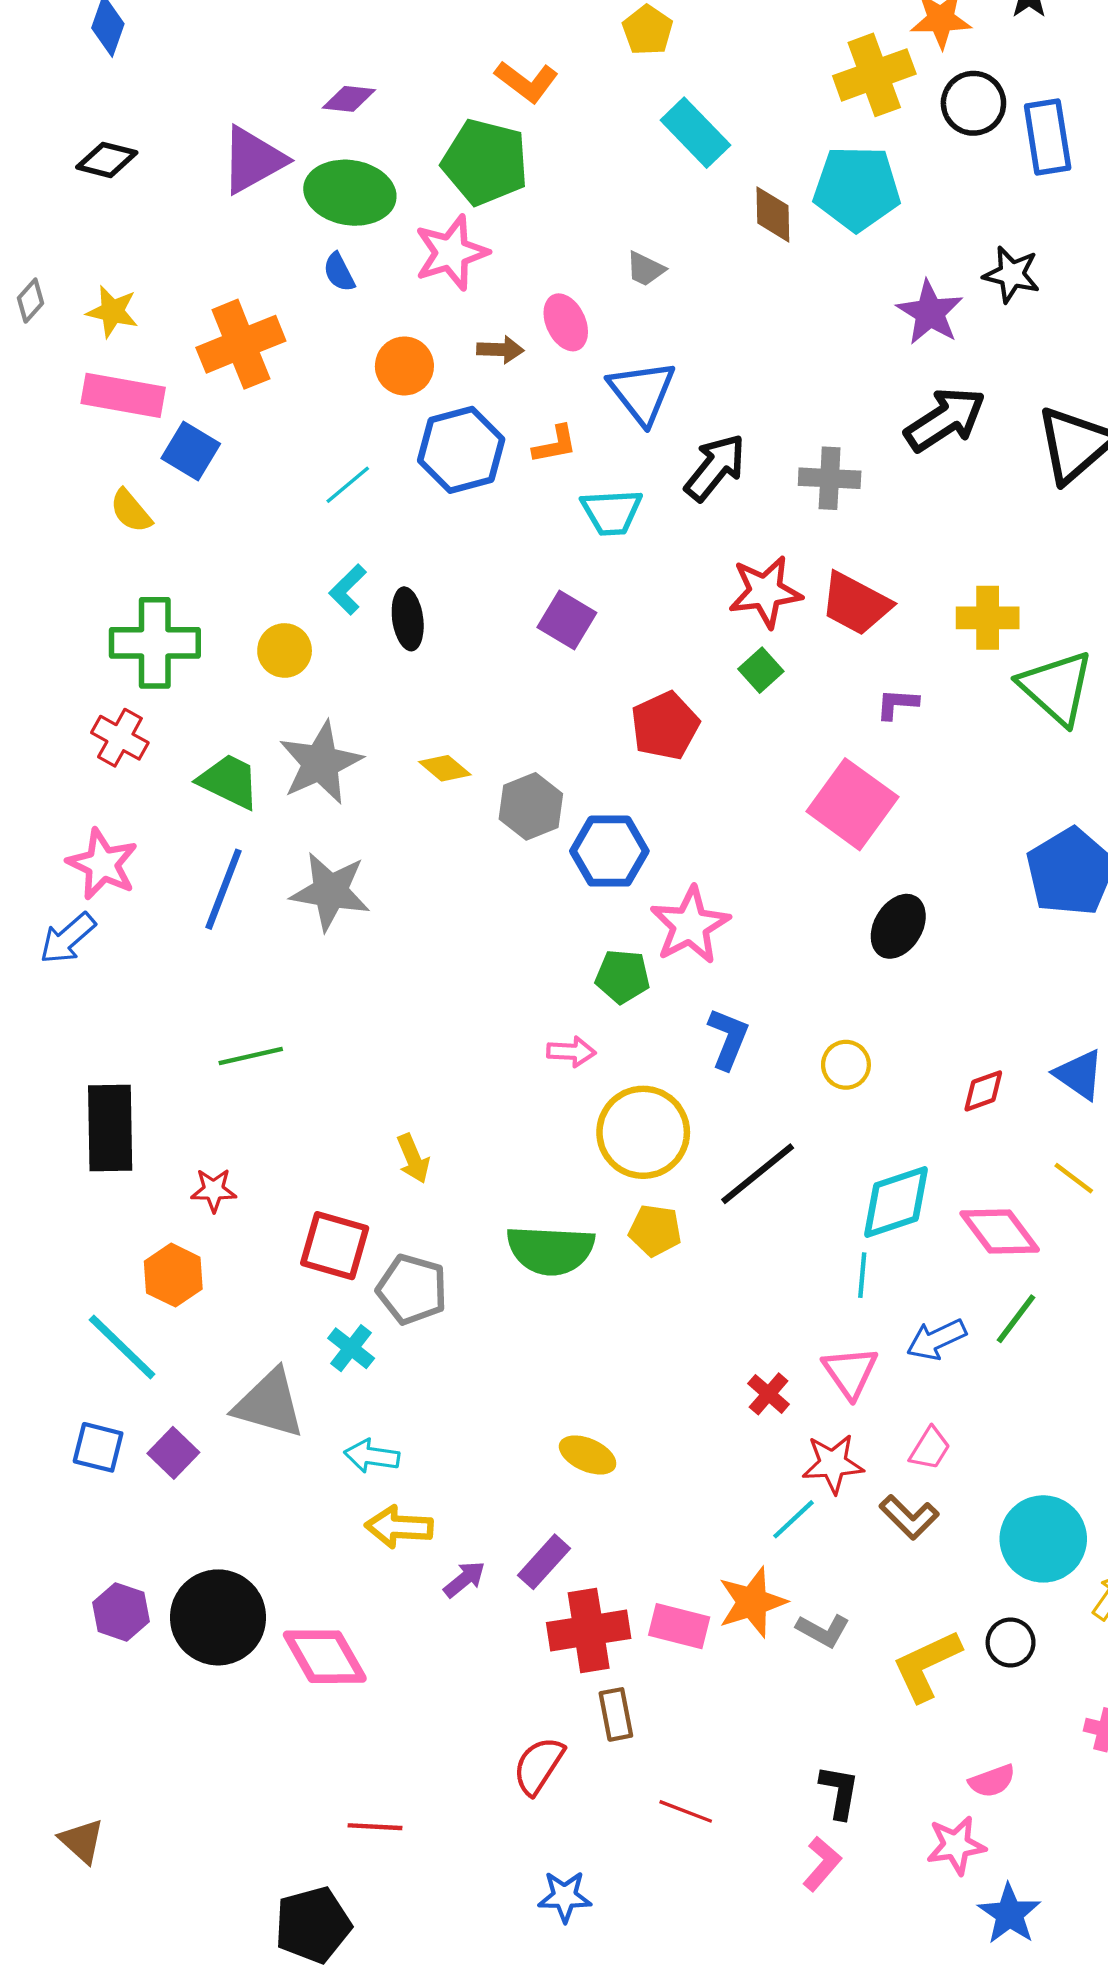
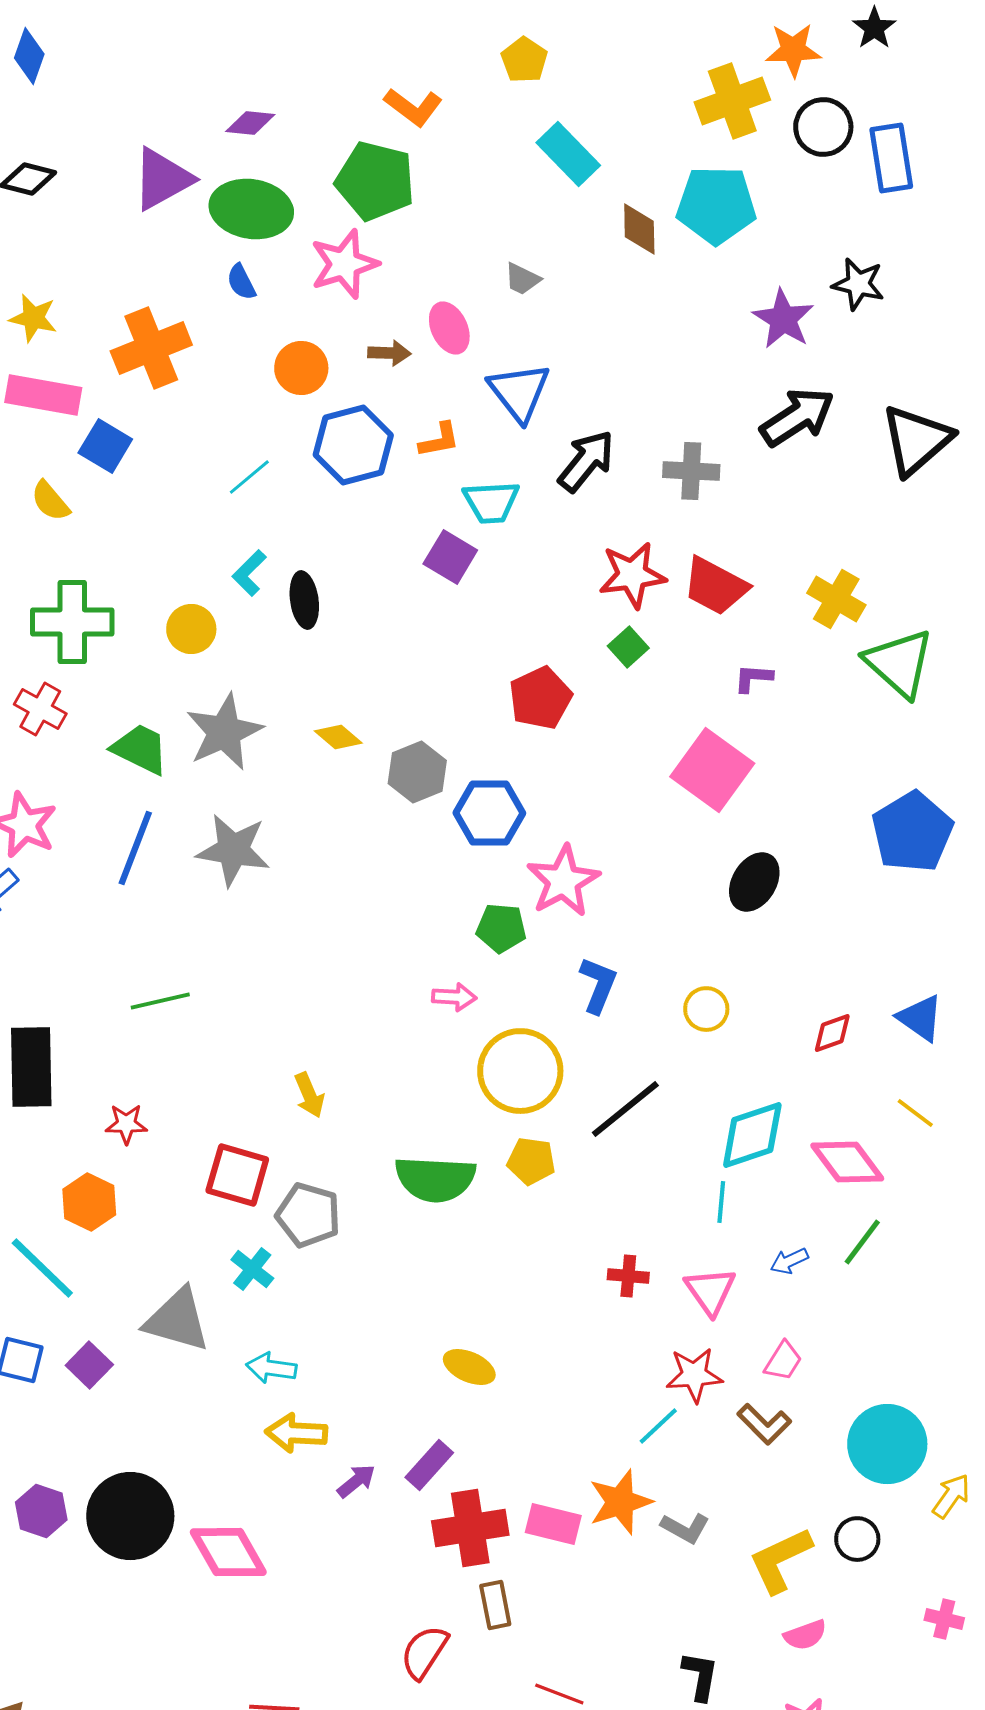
yellow cross: (988, 618) -> (836, 599), turned 30
purple square: (567, 620) -> (450, 557), moved
blue arrow: (936, 1339) -> (789, 1261), size x0.7
red cross: (769, 1394) -> (628, 1276), moved, turned -36
pink semicircle: (992, 1781) -> (805, 1635), moved

